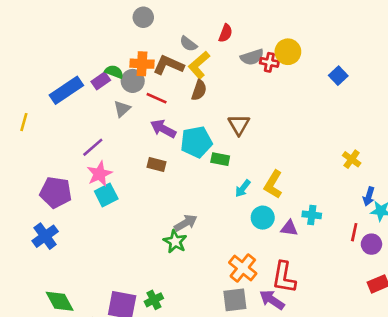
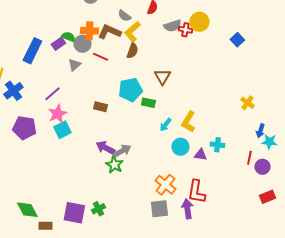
blue rectangle: (66, 90) -> (32, 51), turned -30
purple arrow: (163, 129) -> (105, 148), moved
blue cross: (45, 236) -> (13, 91), moved
purple arrow: (272, 300) -> (187, 209), turned 48

